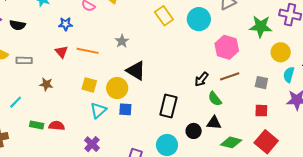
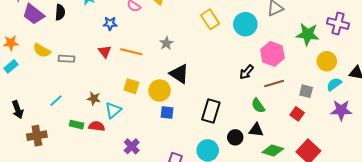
black semicircle: (17, 25) -> (60, 12), moved, turned -98
cyan semicircle: (289, 75) -> (334, 84), turned 35
black arrow: (202, 79) -> (247, 72), moved
brown star: (46, 84) -> (94, 98), moved
cyan triangle: (98, 110) -> (113, 110), moved
red square: (261, 111) -> (297, 114), moved, turned 32

